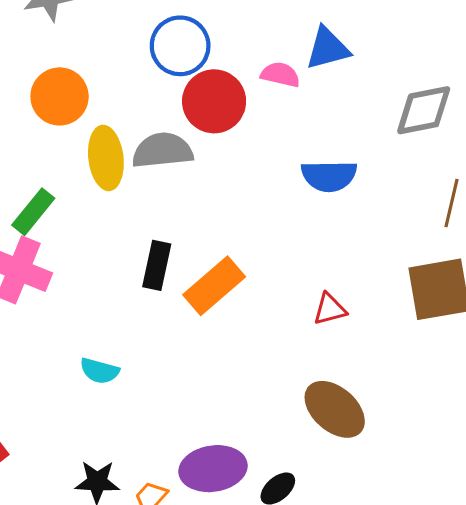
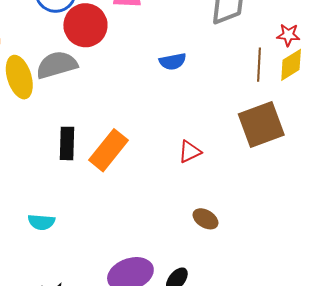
blue semicircle: (329, 176) -> (173, 61), size x0.7
brown ellipse: (335, 409) -> (205, 219), size x0.6

